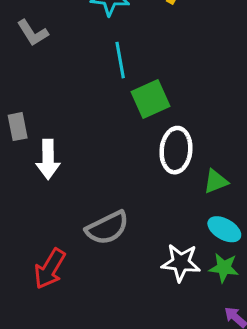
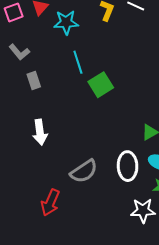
gray rectangle: (18, 127) -> (34, 81), moved
white ellipse: (176, 150) -> (128, 166), moved
white star: (181, 263) -> (143, 211), moved

